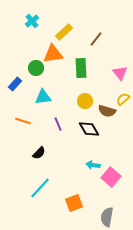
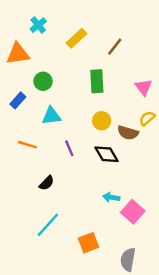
orange triangle: (53, 54) -> (18, 54), moved

